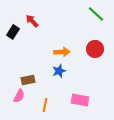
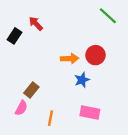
red circle: (95, 49) -> (95, 55), moved
blue star: (59, 71) -> (82, 80), moved
brown rectangle: (28, 80) -> (31, 90), turned -40

